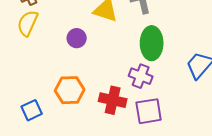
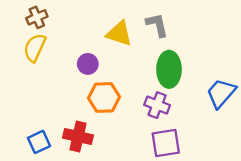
orange hexagon: (70, 90) -> (104, 98), moved
red cross: (113, 100) -> (78, 137), moved

